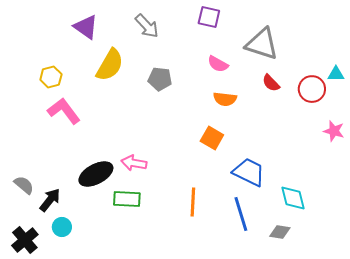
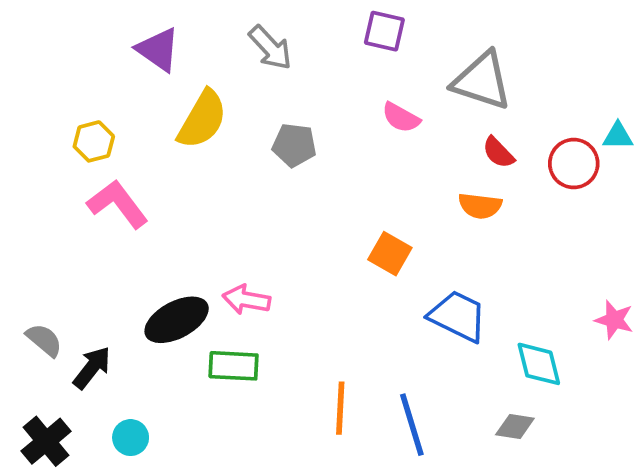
orange semicircle: (225, 99) -> (480, 206), moved
pink star: (334, 131) -> (614, 320), moved
orange line: (193, 202) -> (340, 408), moved
blue line: (241, 214) -> (412, 425), moved
cyan circle: (62, 227) -> (131, 438), moved

